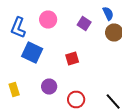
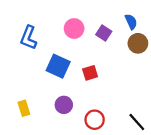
pink circle: (48, 20) -> (74, 28), moved
blue square: (32, 52) -> (58, 66), moved

